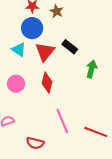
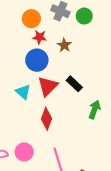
cyan triangle: (19, 50) -> (23, 92), moved
pink circle: (16, 84) -> (24, 152), moved

